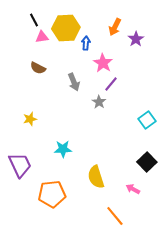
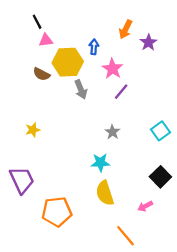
yellow hexagon: (66, 28) -> (68, 62), moved
gray star: (99, 102) -> (112, 132), moved
cyan star: (63, 149) -> (100, 163), moved
pink arrow: (133, 189) -> (145, 206), turned -56

